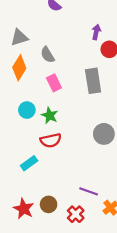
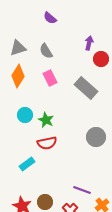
gray semicircle: (47, 55) -> (46, 51), moved
gray rectangle: (93, 81) -> (86, 88), turned -40
pink rectangle: (54, 83) -> (50, 78), moved

